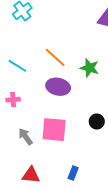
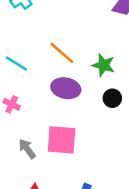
pink cross: (13, 100) -> (12, 104), turned 32
black circle: (97, 122) -> (112, 98), moved

